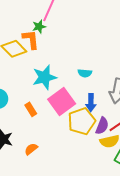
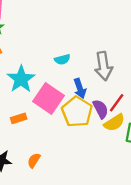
orange rectangle: (31, 109) -> (19, 118), turned -56
purple semicircle: (102, 126) -> (101, 109), turned -30

